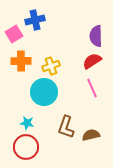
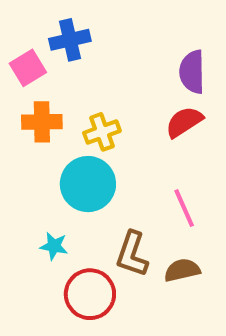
pink line: (92, 88) -> (184, 208), moved
red circle: (26, 147) -> (90, 294), moved

